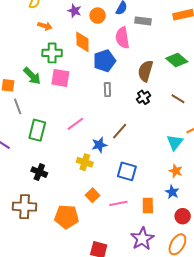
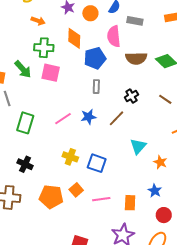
brown semicircle: (145, 71) -> (136, 58), moved, turned -110
brown line: (120, 131) -> (116, 118), moved
cyan triangle: (175, 142) -> (138, 146), moved
blue star: (99, 145) -> (88, 117), moved
blue square: (127, 171) -> (97, 163), moved
orange star: (176, 171) -> (160, 162), moved
orange pentagon: (67, 217) -> (51, 197), moved

